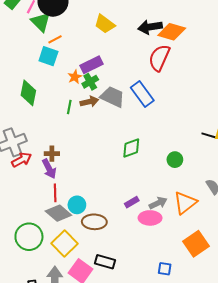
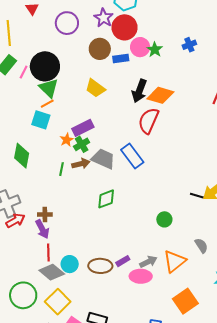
green triangle: (41, 22) -> (49, 88), moved
black arrow: (150, 27) -> (139, 91), turned -60
green diamond: (131, 148) -> (106, 199), moved
brown ellipse: (94, 222) -> (100, 266), moved

